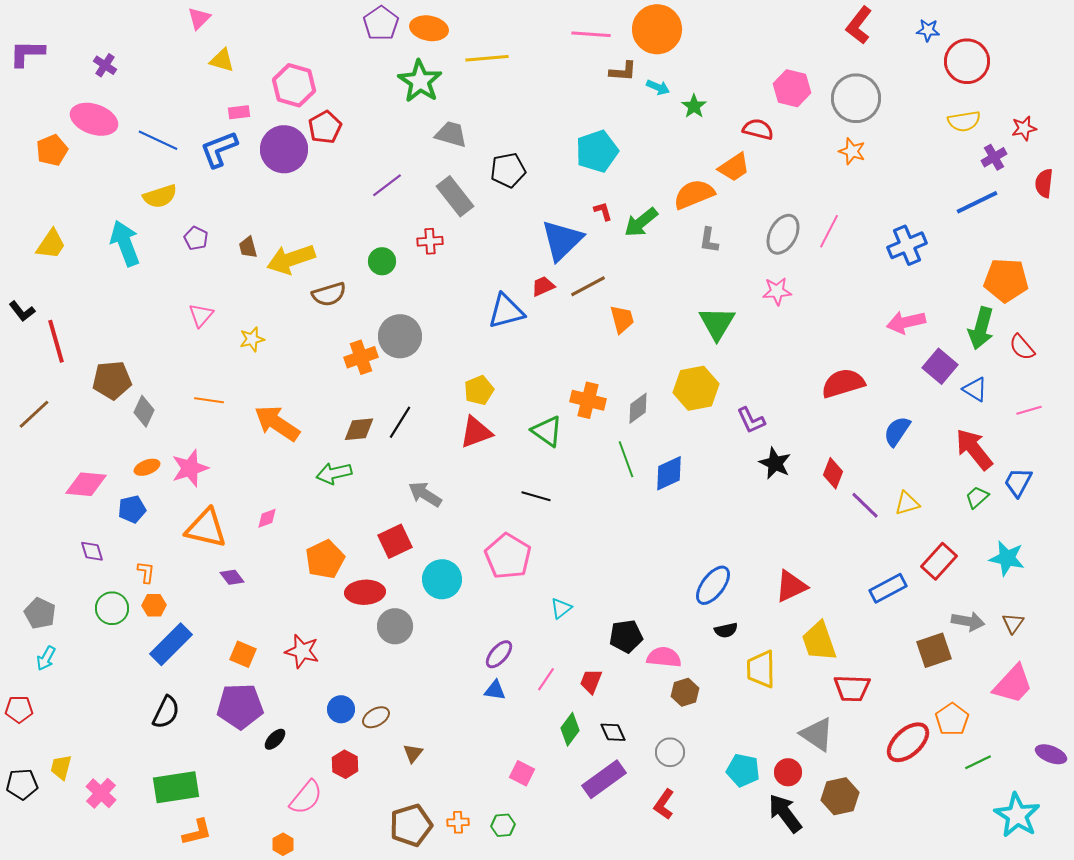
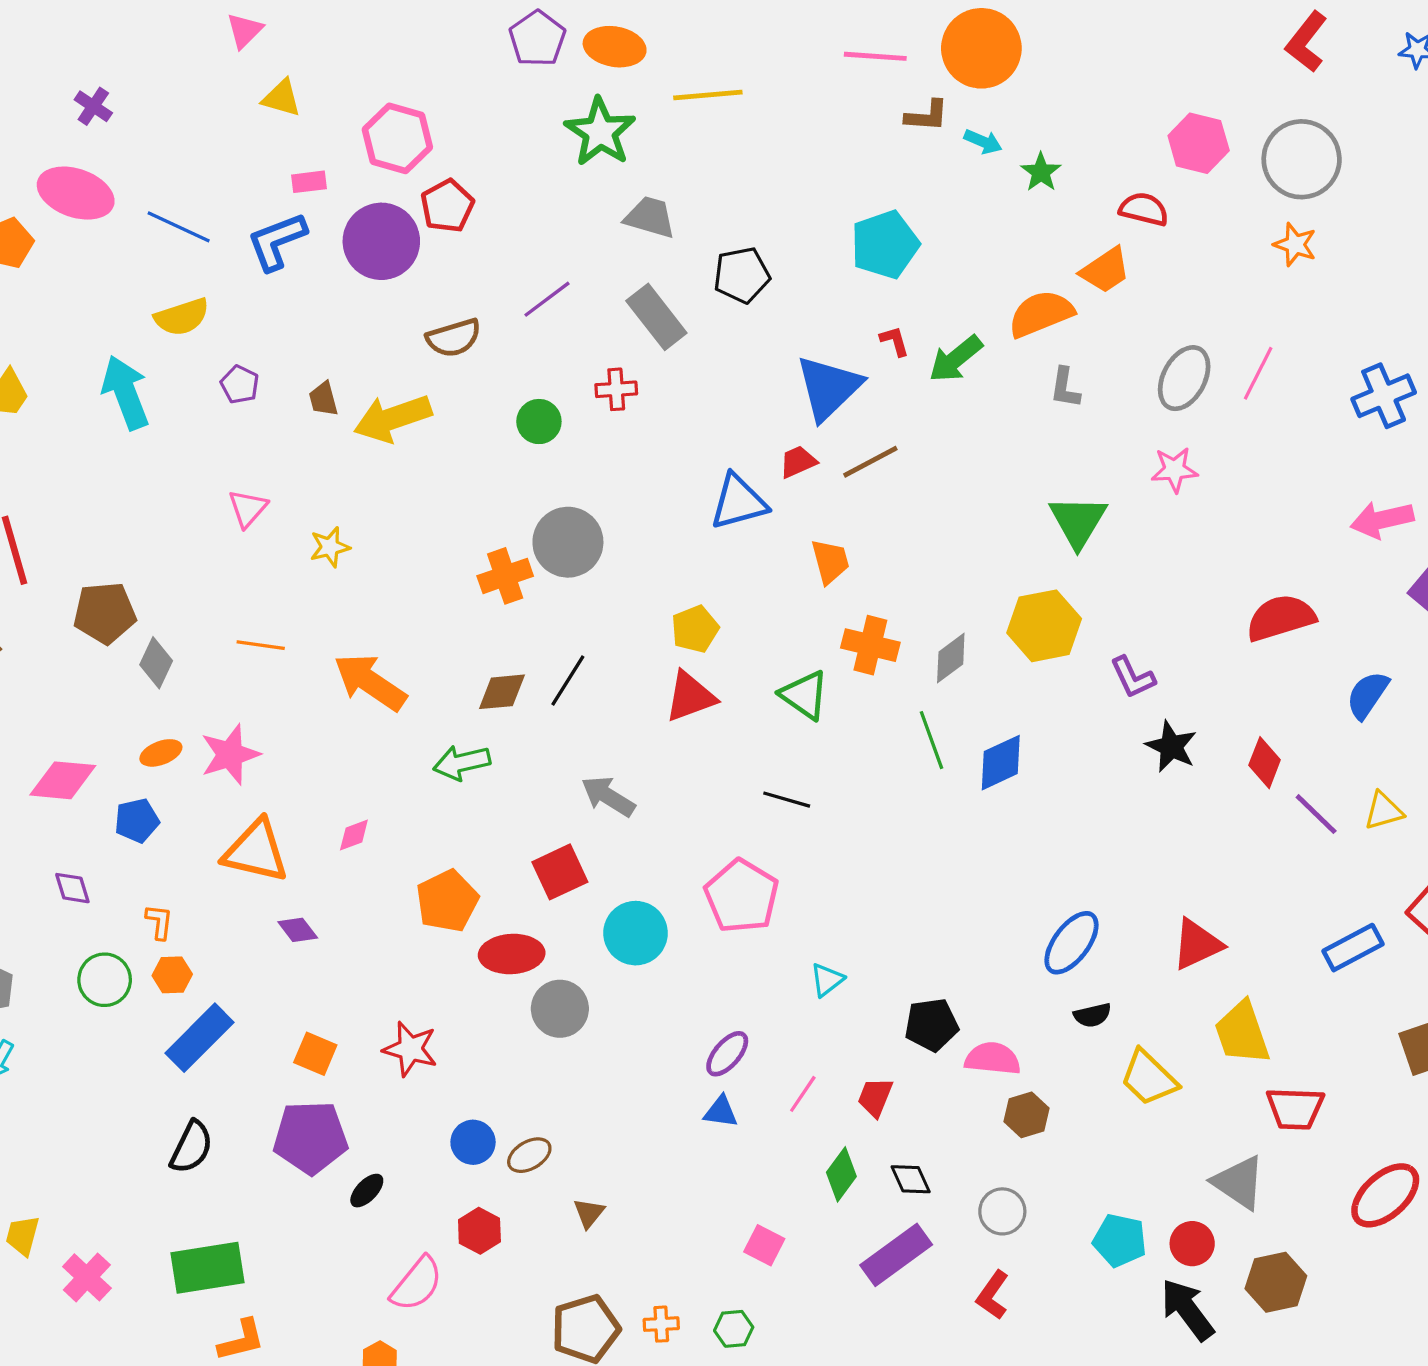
brown semicircle: (329, 294) -> (454, 338), moved
orange trapezoid: (622, 319) -> (830, 561), moved
yellow trapezoid: (761, 669) -> (1149, 1078), turned -45

